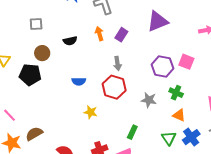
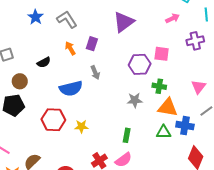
blue semicircle: (79, 81) -> (71, 88), moved, size x1.6
red hexagon: (114, 87) -> (53, 120), moved
orange triangle: (179, 115) -> (168, 107), size x1.5
blue cross: (191, 137) -> (185, 126), turned -30
green triangle: (169, 138) -> (164, 132), turned -42

